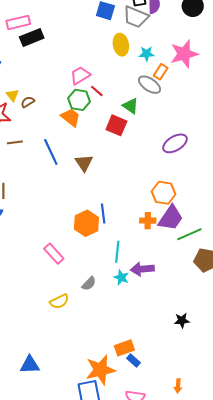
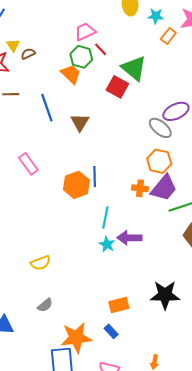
gray ellipse: (150, 85) -> (160, 128), moved
green triangle: (131, 106) -> (134, 68), size x1.5
pink rectangle: (54, 254) -> (28, 164), moved
gray semicircle: (89, 284) -> (45, 305), moved
black star: (182, 321) -> (165, 295), size x1.8
orange rectangle: (124, 348) -> (119, 305), moved

